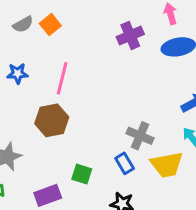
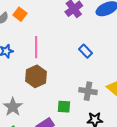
gray cross: (140, 136) -> (88, 91), moved
blue rectangle: (125, 163) -> (85, 51), moved

